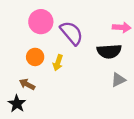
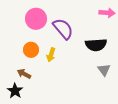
pink arrow: (122, 27) -> (107, 13), moved
gray triangle: (118, 80) -> (104, 70), turned -40

